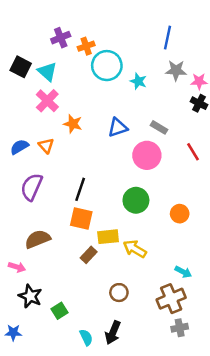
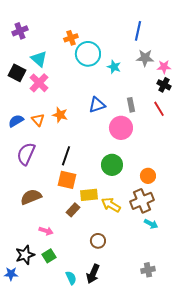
purple cross: (61, 38) -> (20, 31), moved
black square: (21, 67) -> (17, 73), moved
orange star: (73, 124) -> (60, 115), moved
gray rectangle: (159, 127) -> (131, 105), turned 48
red line: (193, 152) -> (159, 109), moved
pink arrow: (17, 267) -> (46, 231), moved
black star: (30, 296) -> (25, 255), moved, turned 30
brown cross: (171, 299) -> (142, 201), moved

